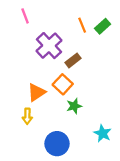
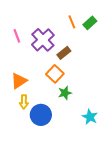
pink line: (25, 16) -> (17, 36), moved
orange triangle: (36, 92) -> (19, 81), moved
blue circle: (57, 144) -> (41, 115), moved

